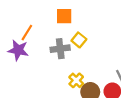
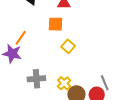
gray cross: (60, 49) -> (36, 79), moved

